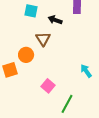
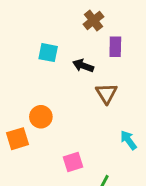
brown triangle: (43, 39) -> (107, 93), moved
pink square: (48, 86) -> (73, 162), turned 32

